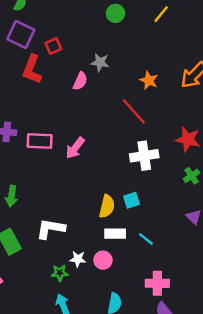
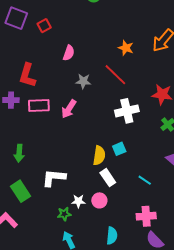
gray star: (100, 62) -> (83, 81), moved
red L-shape: (32, 69) -> (27, 75), moved
white rectangle: (115, 234) -> (108, 178), turned 60
cyan line: (146, 239) -> (145, 180), moved

